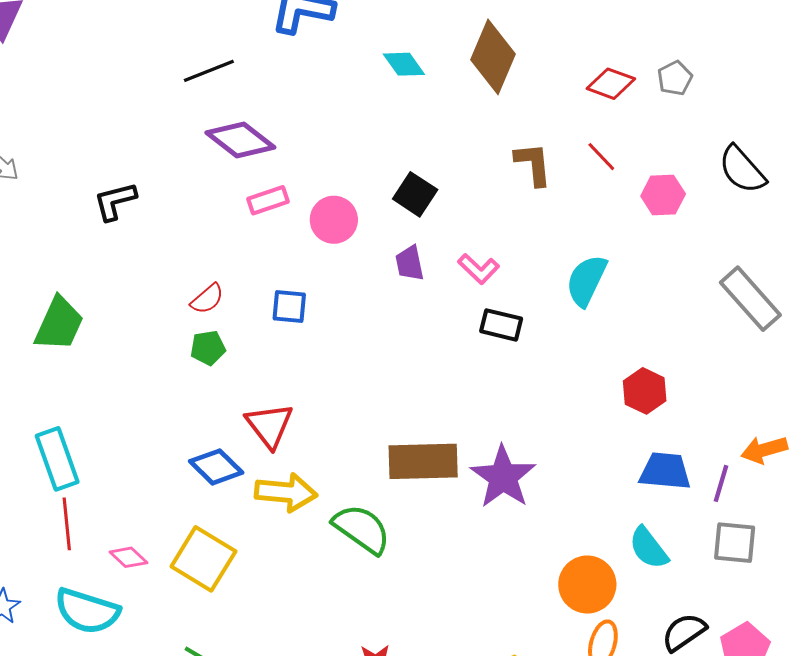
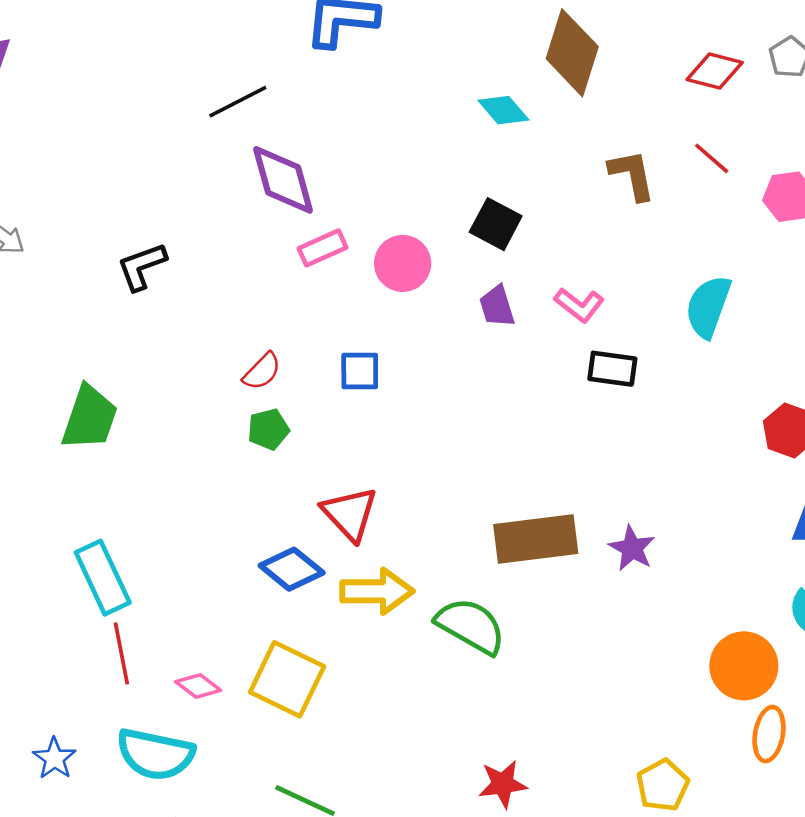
cyan diamond: (404, 64) -> (503, 110), moved
purple diamond: (240, 140) -> (283, 180), turned 42
purple star: (503, 477) -> (632, 548), size x0.6

